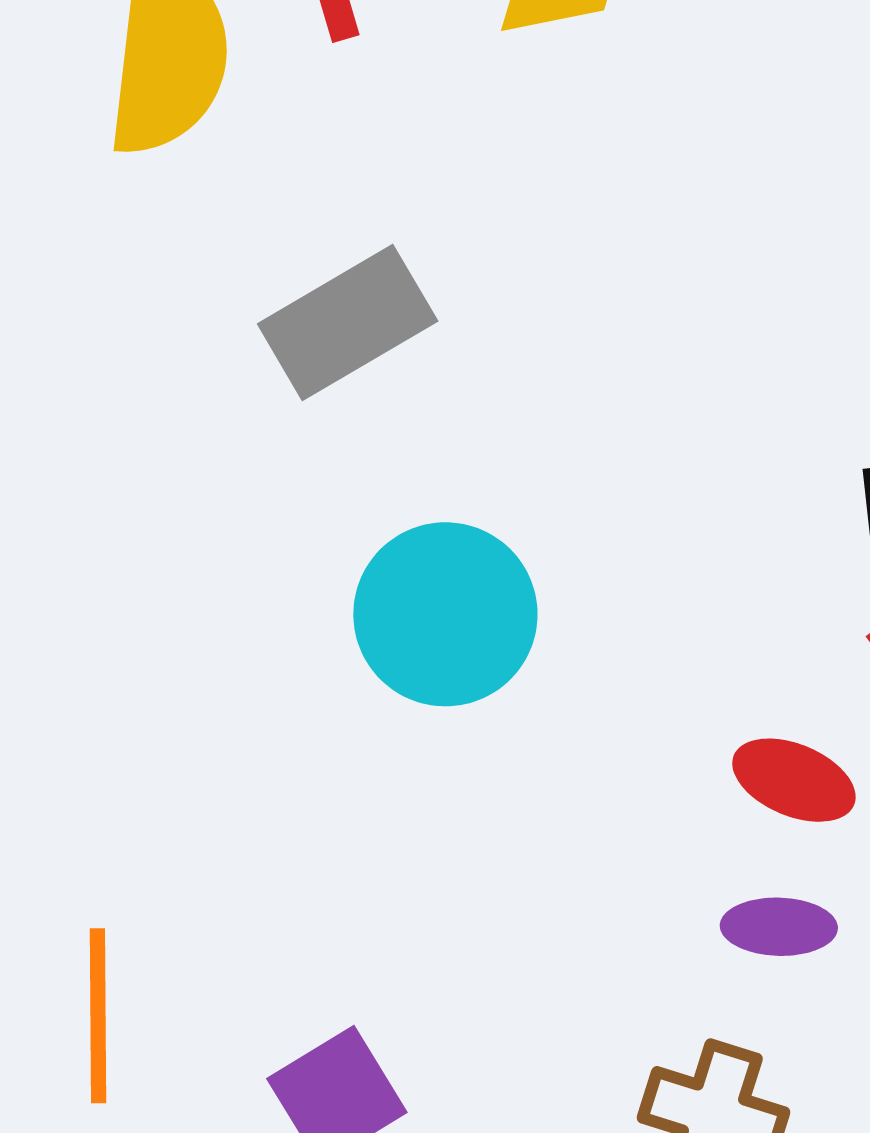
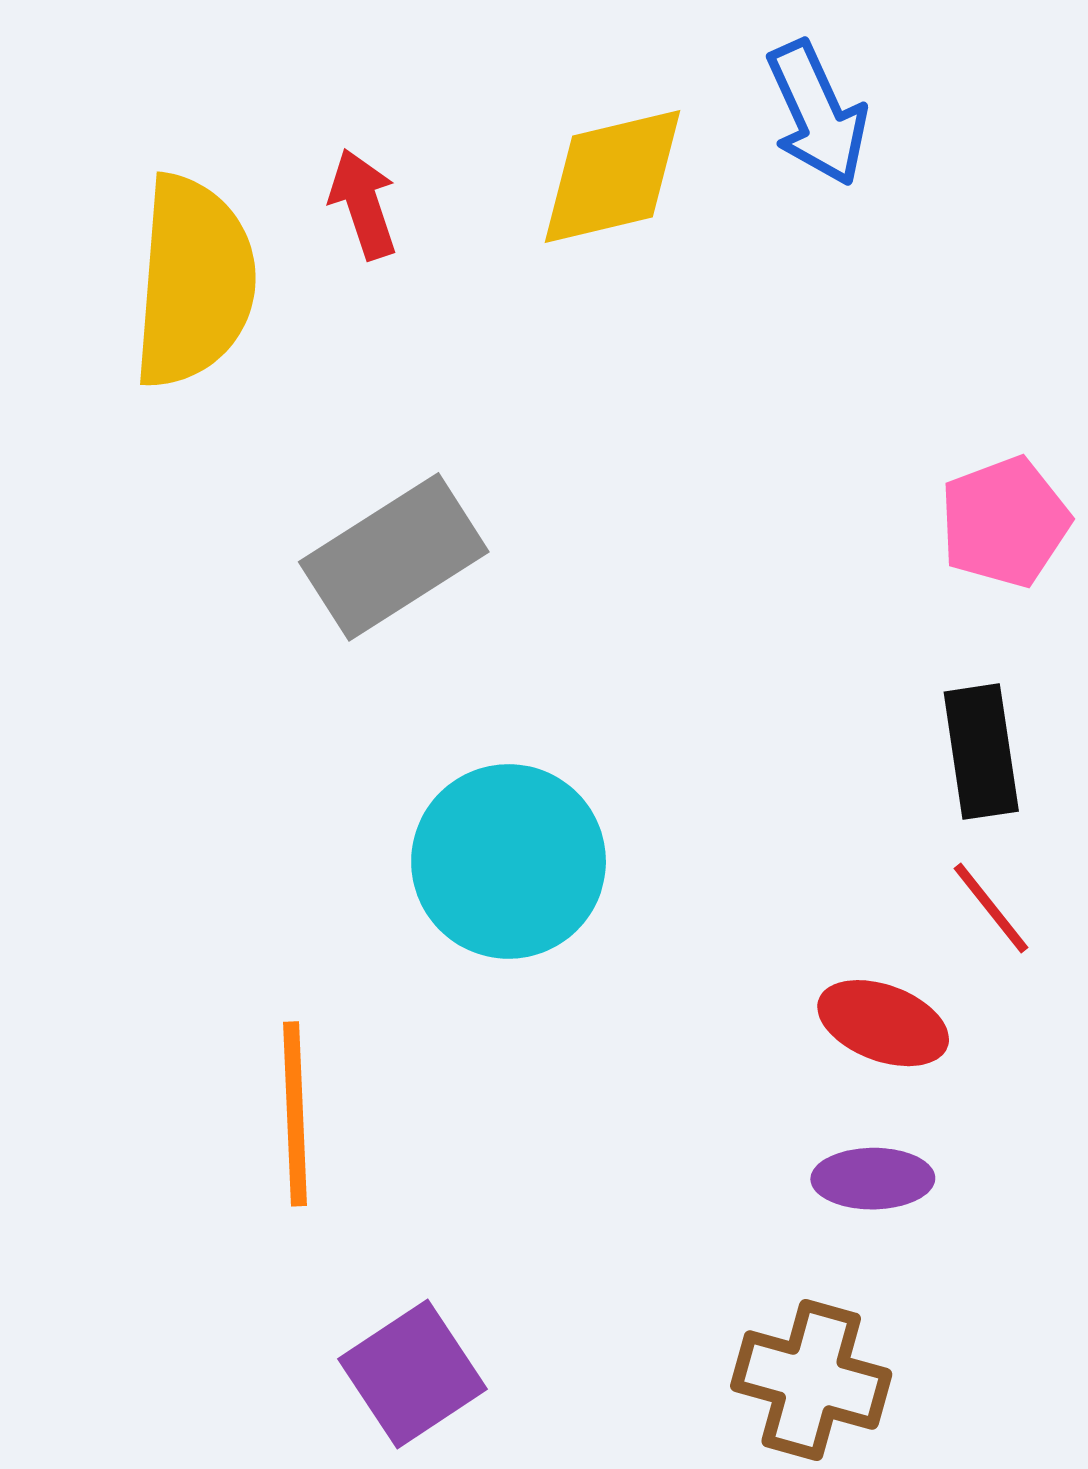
orange line: (98, 1016) -> (295, 1114), moved

